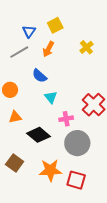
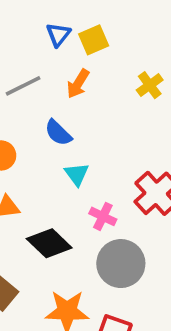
blue triangle: (29, 31) -> (58, 35), moved
pink cross: (66, 119) -> (103, 216), turned 32

